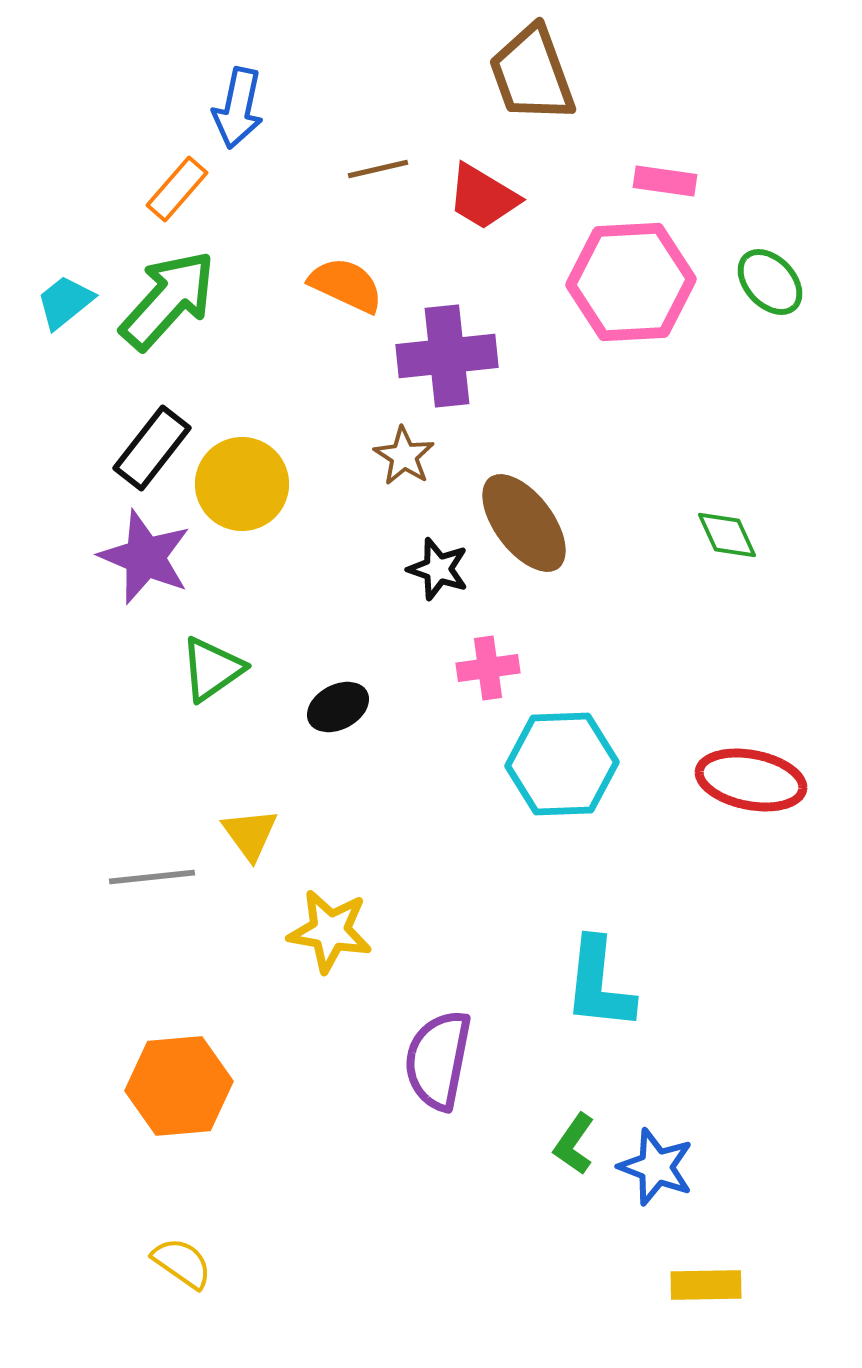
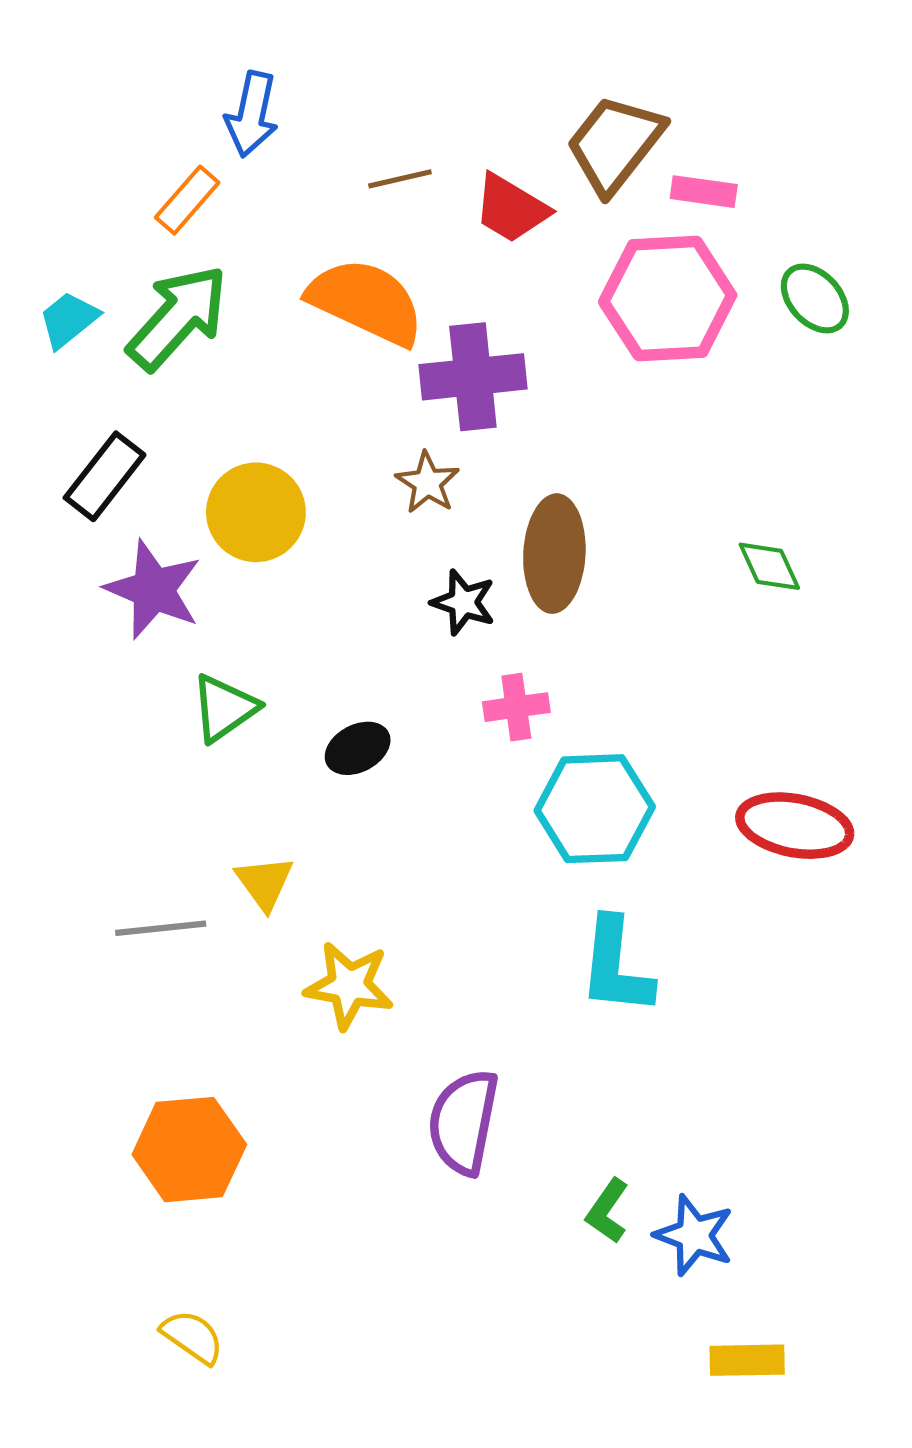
brown trapezoid: (532, 74) -> (615, 144), moved, turned 58
orange semicircle: (346, 285) -> (366, 302), size x1.5
black rectangle: (152, 448) -> (105, 476), moved
brown ellipse: (524, 523) -> (554, 554), turned 40
cyan L-shape: (599, 984) -> (616, 966), moved

